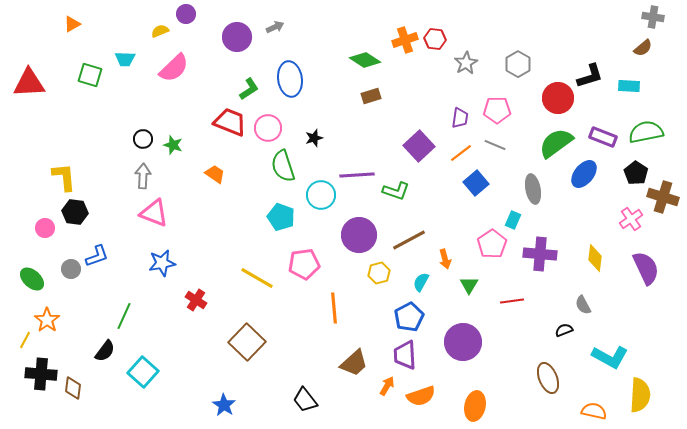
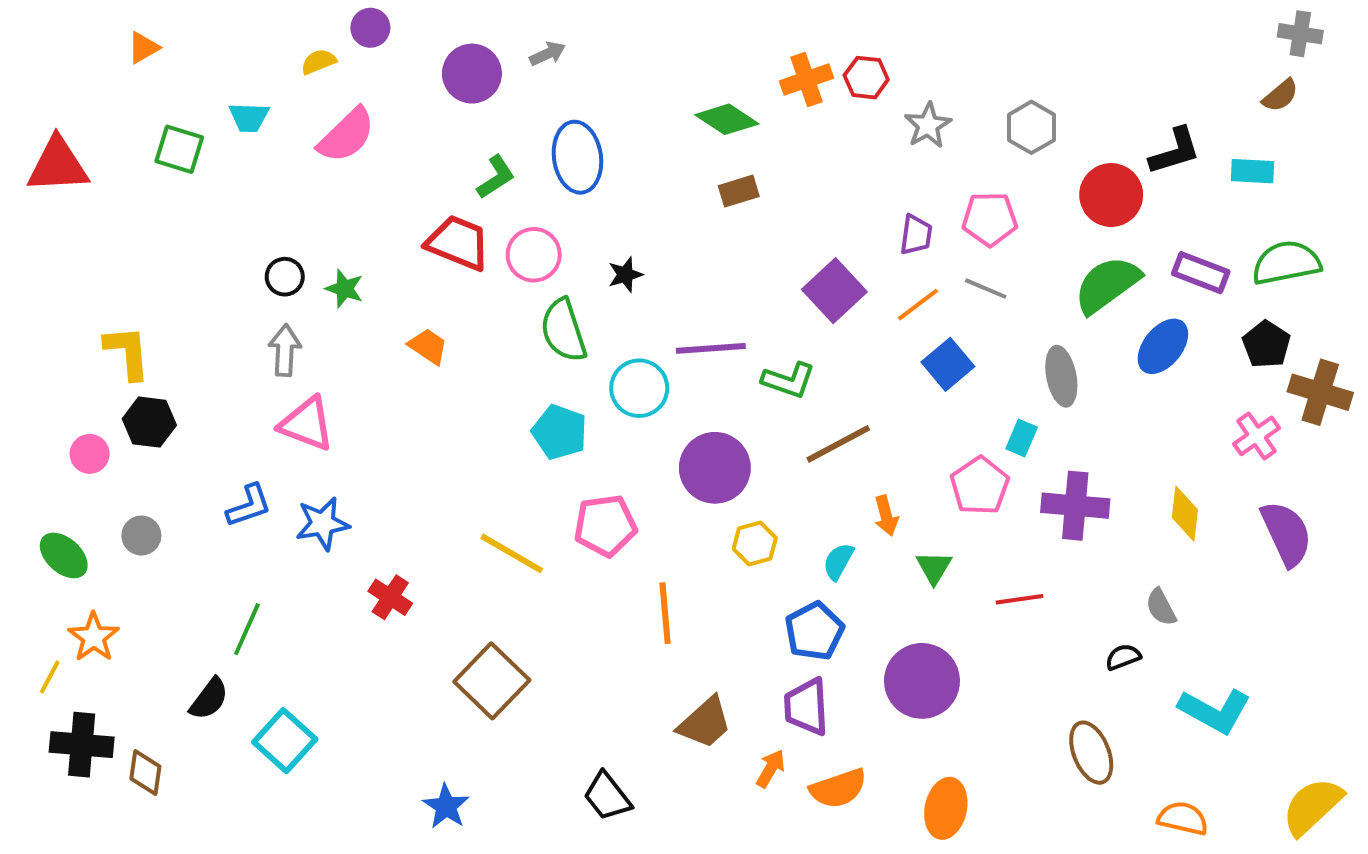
brown line: (409, 240) -> (838, 444), moved
blue L-shape: (97, 256) -> (249, 506), moved
yellow semicircle: (640, 395) -> (1312, 806), moved, turned -136

